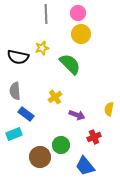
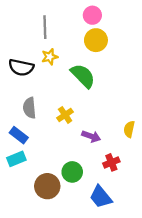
gray line: (46, 14) -> (45, 27), moved
gray semicircle: (15, 91) -> (29, 108), moved
blue rectangle: (26, 114) -> (19, 135), moved

